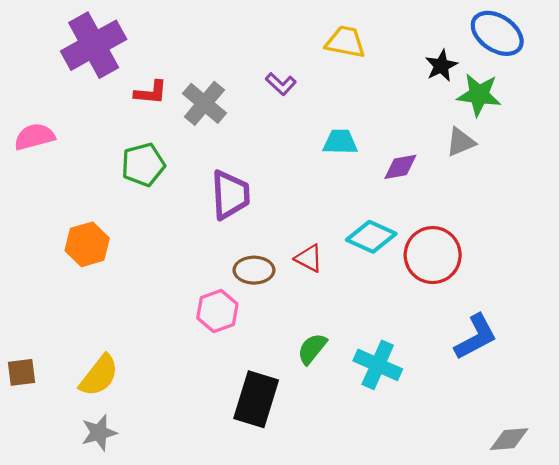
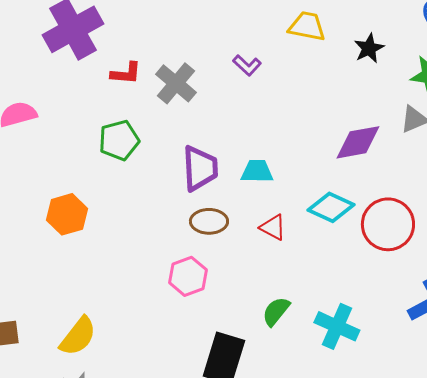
black star: (441, 66) -> (369, 48), moved
cyan trapezoid: (340, 142) -> (257, 171), moved
purple diamond: (400, 167) -> (358, 142), size x1.4
brown ellipse: (254, 270) -> (209, 221), moved

